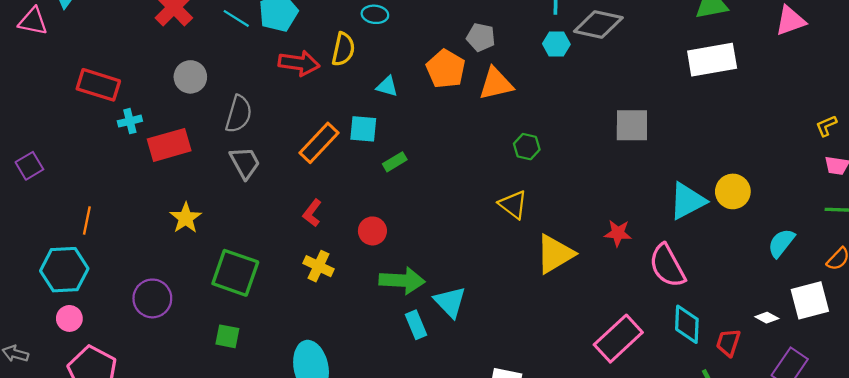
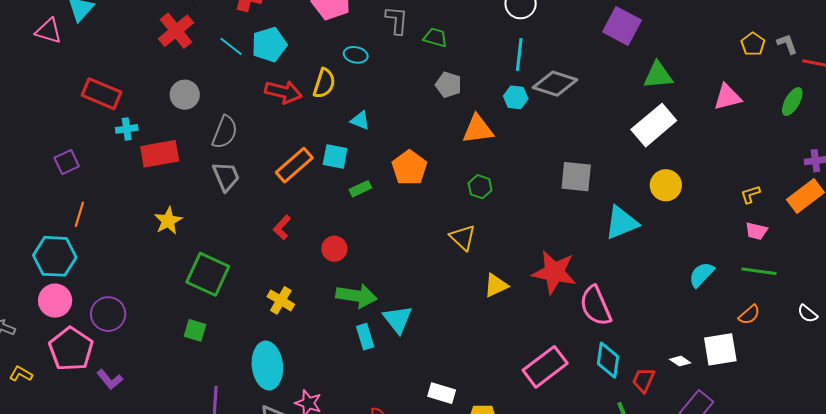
white rectangle: (712, 60) -> (654, 125), turned -36
orange pentagon: (446, 69) -> (409, 168), moved
orange triangle: (496, 84) -> (478, 129), moved
purple square: (29, 166) -> (67, 162), moved
yellow circle: (733, 191) -> (666, 185), moved
cyan triangle: (687, 201) -> (622, 223), moved
red star: (618, 233) -> (554, 272), size x1.8
cyan semicircle: (781, 243) -> (701, 275), moved
yellow triangle: (555, 254) -> (496, 285), size x0.7
yellow cross: (319, 266) -> (281, 300), moved
purple circle: (152, 298) -> (108, 314), moved
pink circle: (69, 318) -> (55, 301), size x1.4

